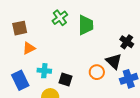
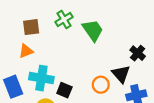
green trapezoid: (86, 25) -> (93, 30), turned -40
brown square: (20, 28) -> (31, 27), moved
cyan cross: (44, 71) -> (41, 78), size x1.5

